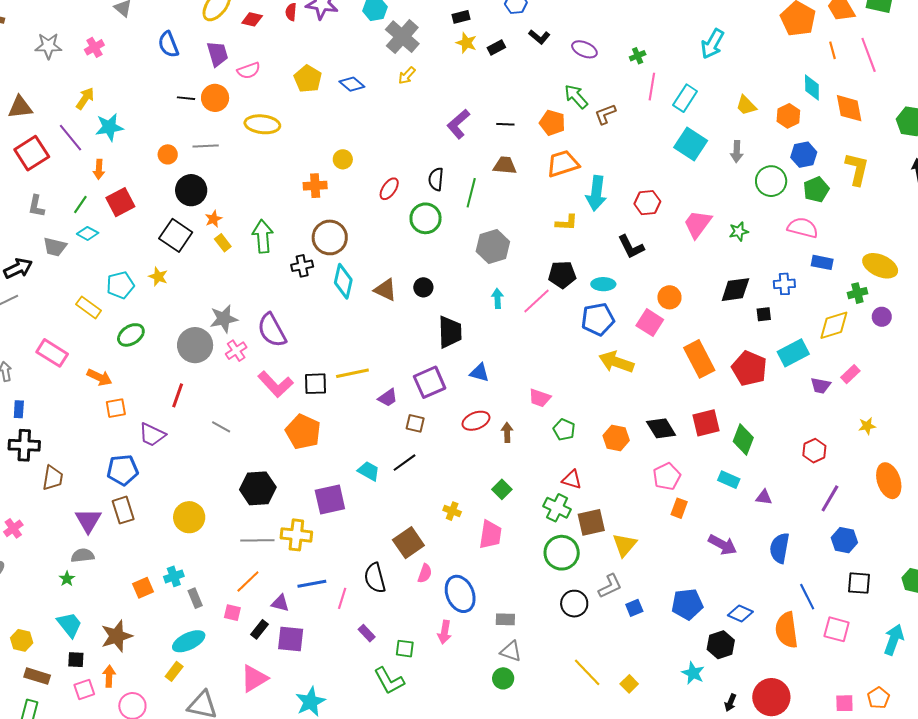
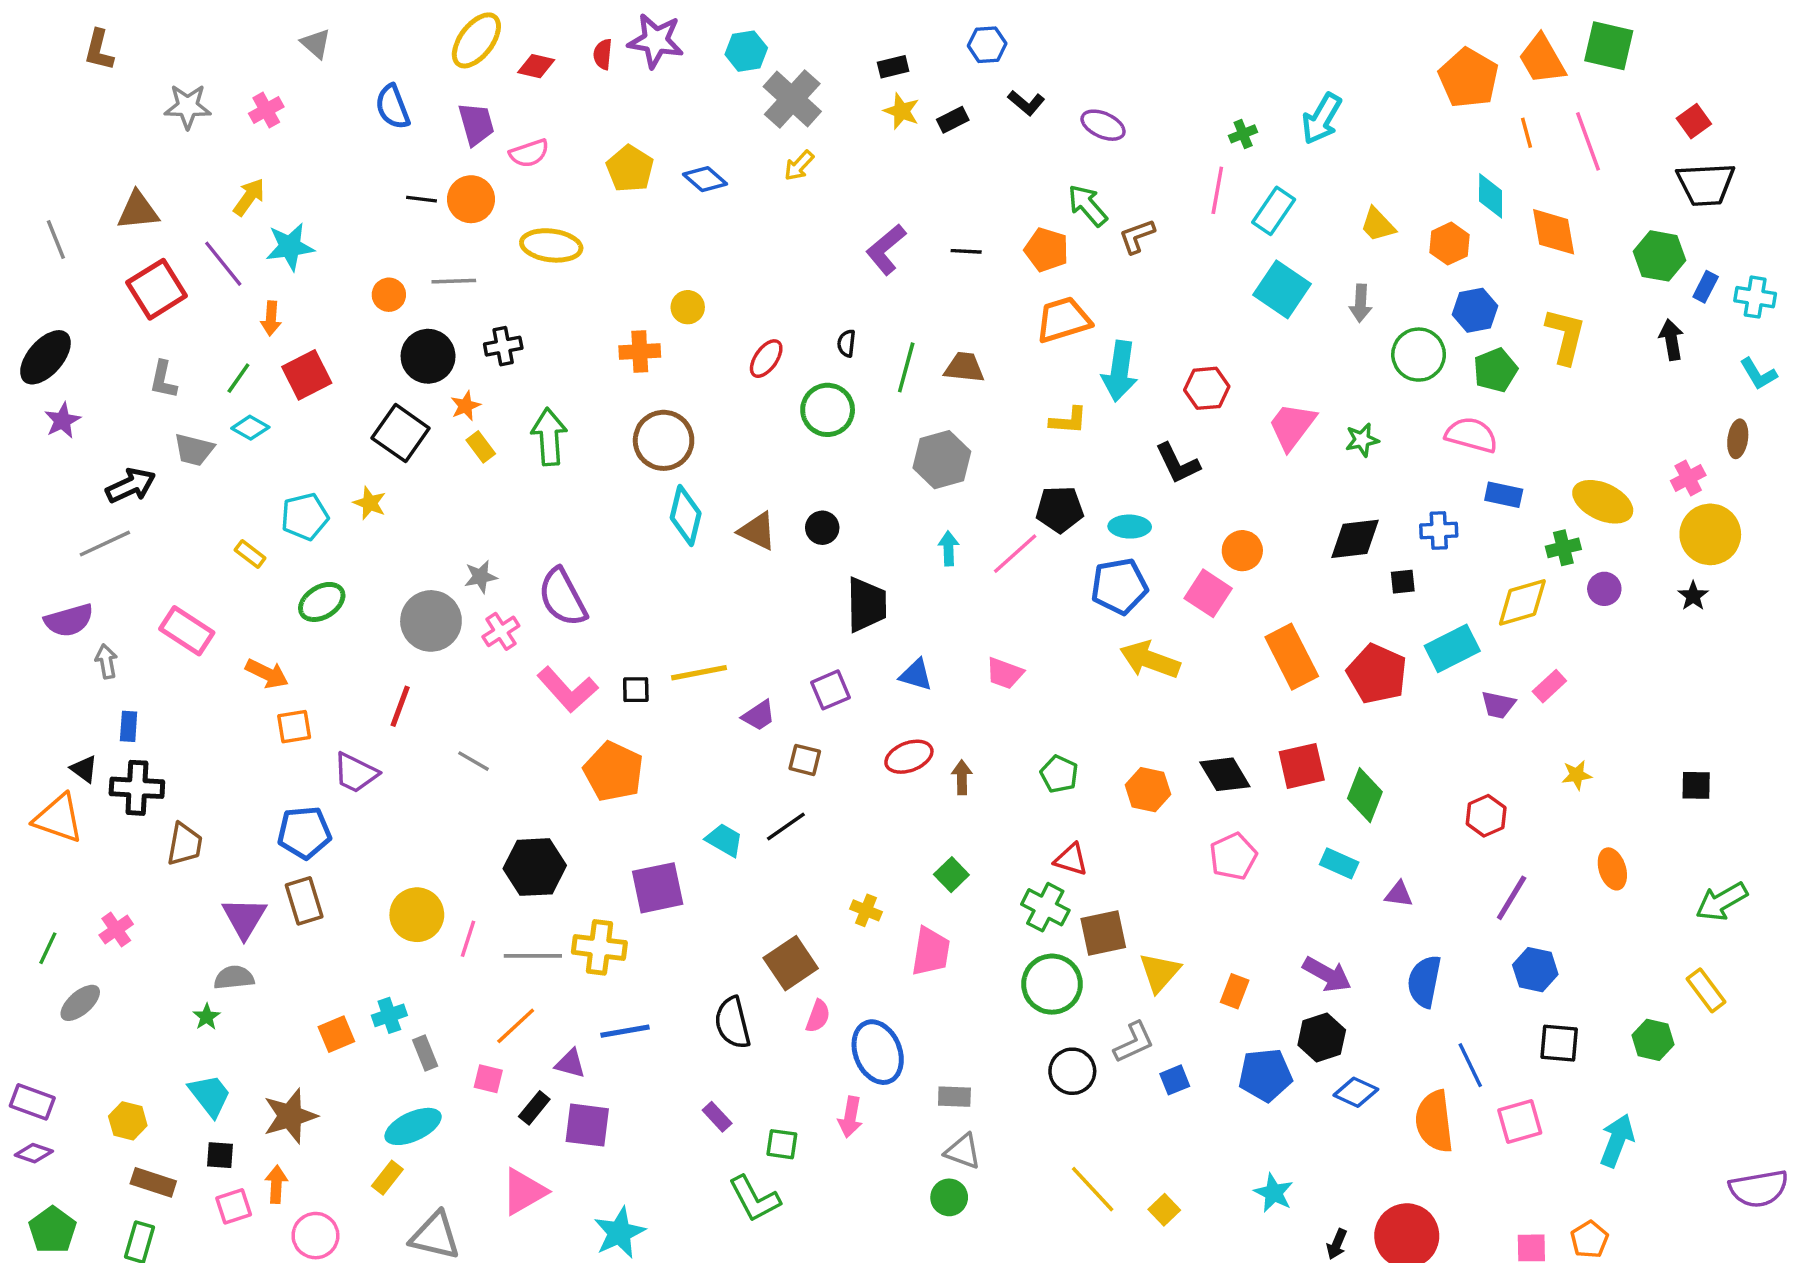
green cross: (638, 56) -> (1243, 134), moved
brown trapezoid: (505, 165) -> (964, 367), moved
black semicircle: (436, 179) -> (846, 343), size x0.7
black cross: (302, 266) -> (503, 346), moved
yellow rectangle: (89, 307) -> (250, 554), size x0.7
gray star: (224, 319) -> (481, 577), size x0.7
purple square: (430, 382) -> (830, 690), size x0.7
black square: (316, 384) -> (636, 690), size x0.7
pink trapezoid: (540, 398) -> (1005, 673), moved
orange ellipse: (889, 481) -> (1612, 869), size x0.7
orange rectangle: (679, 508) -> (1235, 991), moved
pink line: (342, 598) -> (468, 939), moved
pink square: (837, 629) -> (1520, 1122), turned -32
black hexagon: (721, 645) -> (1322, 1038), moved

